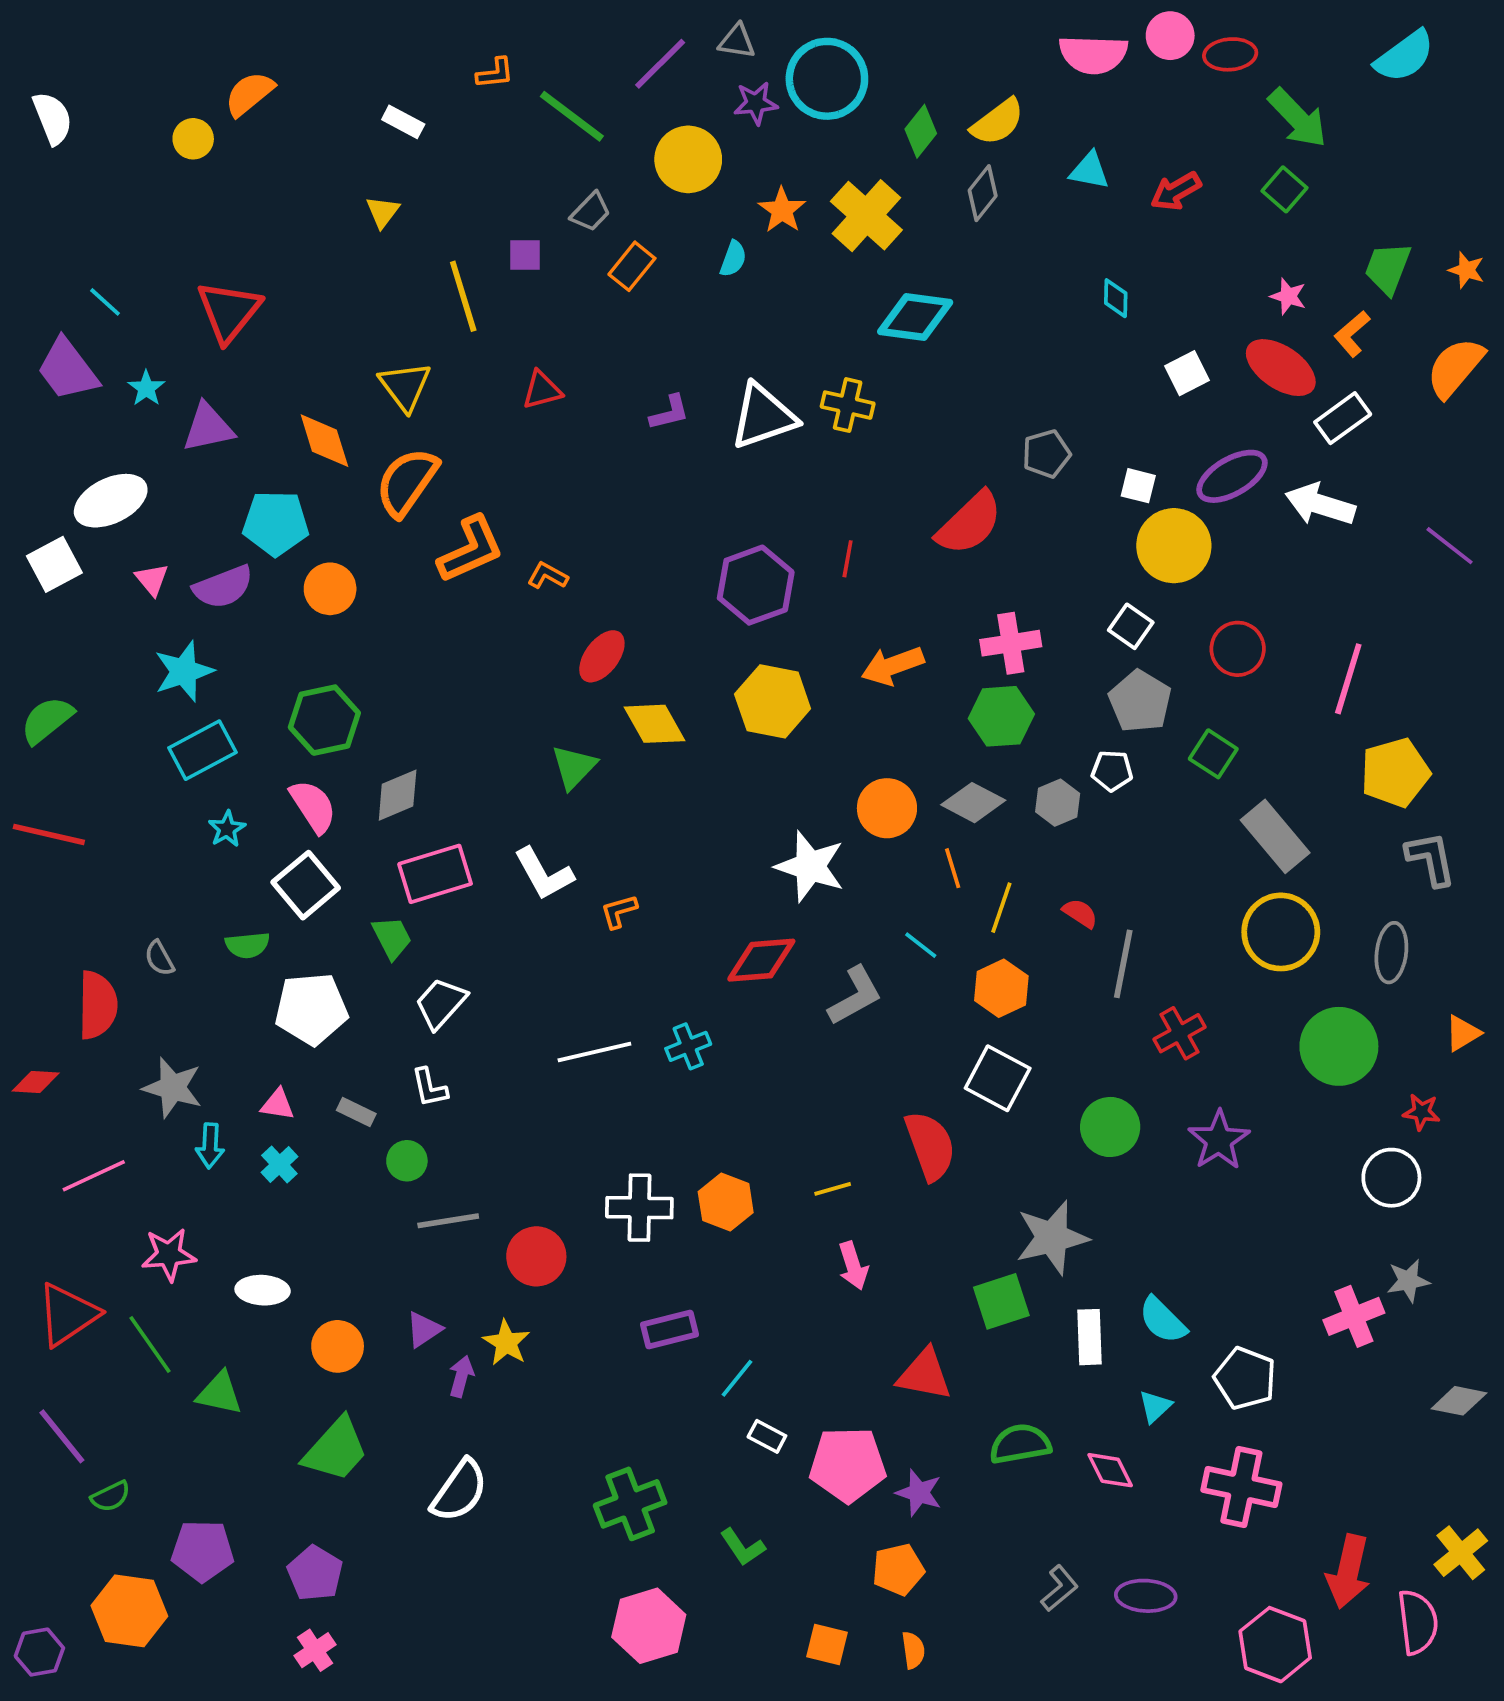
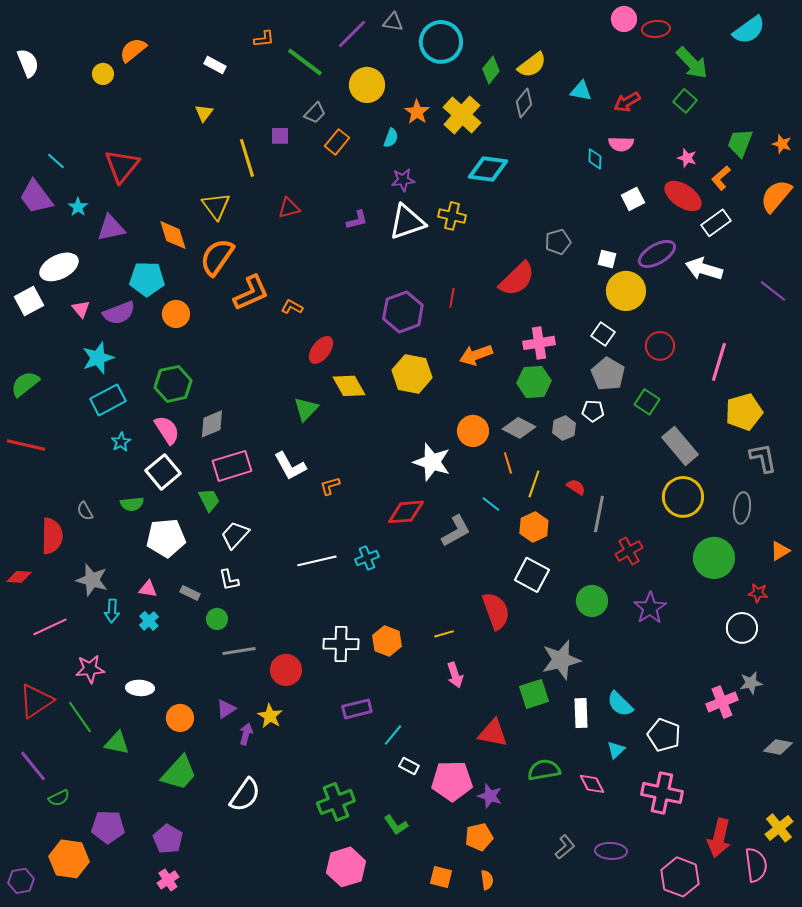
pink semicircle: (1093, 54) -> (621, 144), moved, size x0.7
purple star: (756, 103) -> (403, 180), moved

